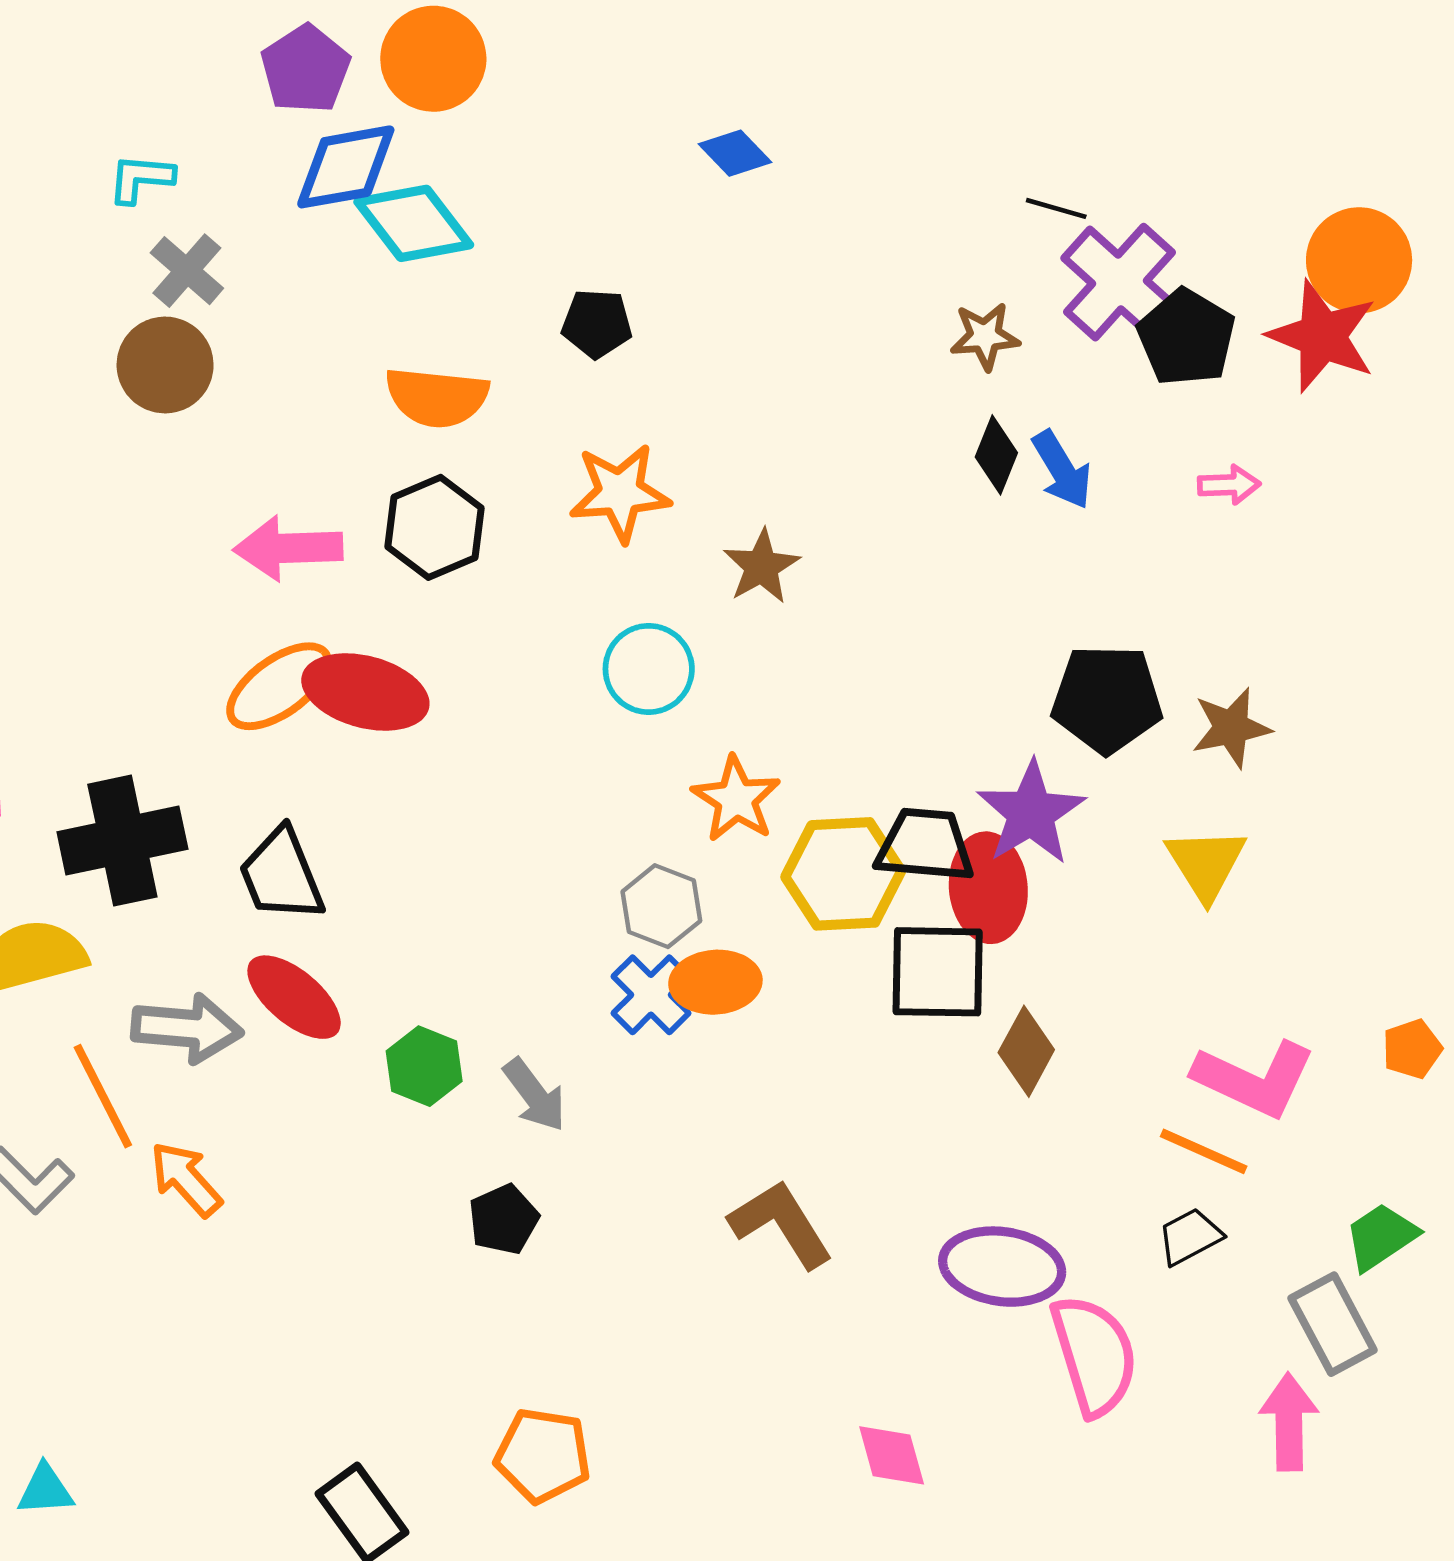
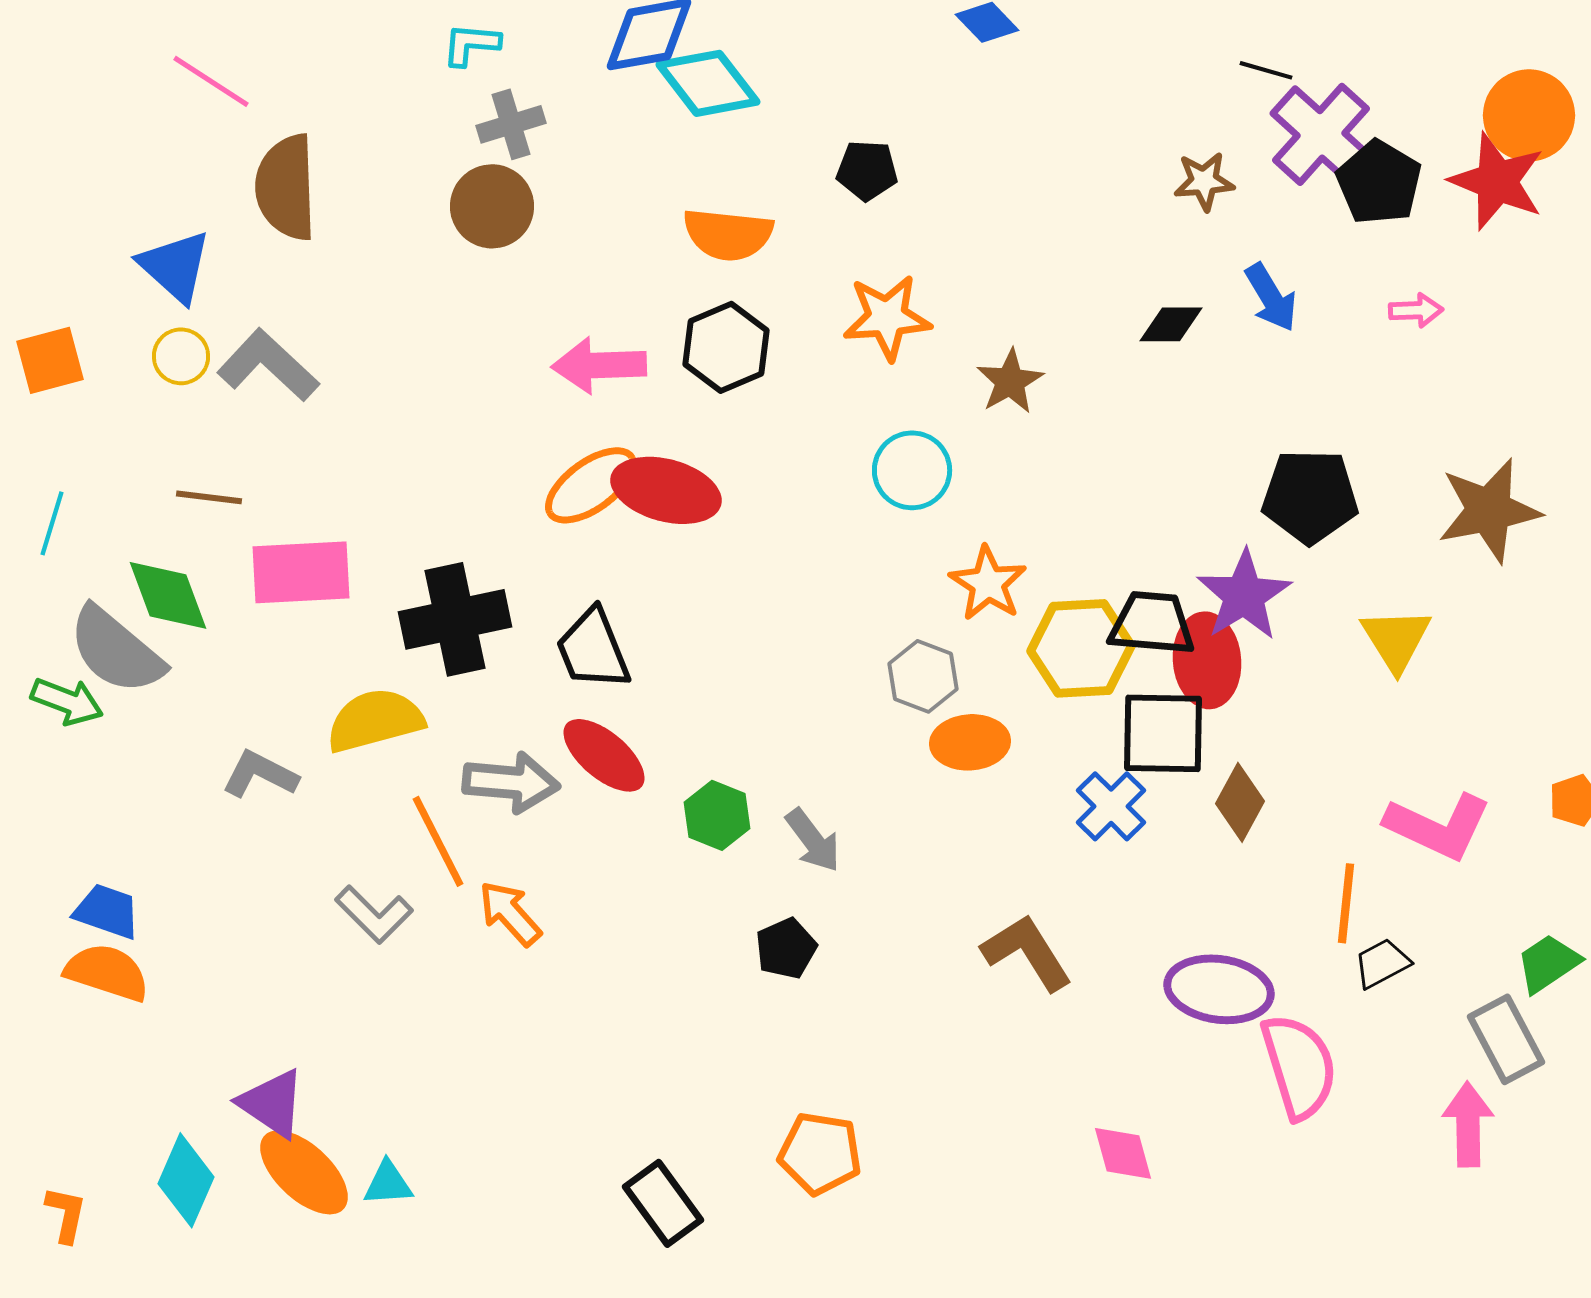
gray cross: (187, 271) -> (511, 124), turned 32
black diamond: (996, 455) -> (1171, 324), moved, turned 68
brown star: (1231, 728) -> (1489, 510), moved, size x1.5
blue cross: (651, 995) -> (1111, 806), moved
orange line: (1204, 1151) -> (1346, 903), moved, turned 72

